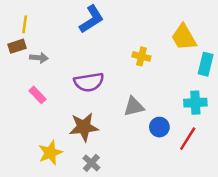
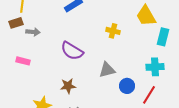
purple semicircle: (89, 82) -> (72, 51), turned 40
pink rectangle: (38, 95) -> (23, 61), moved, turned -32
brown star: (84, 127) -> (68, 86), size x0.7

